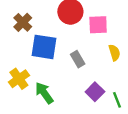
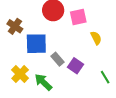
gray rectangle: (78, 59) -> (57, 59), moved
purple square: (95, 92) -> (75, 66), moved

